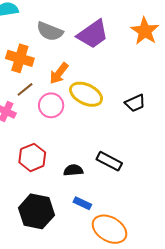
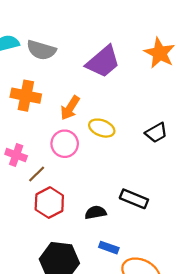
gray semicircle: (50, 31) -> (41, 50), moved
brown line: (25, 89) -> (37, 174), moved
yellow ellipse: (86, 94) -> (102, 128), size x0.7

